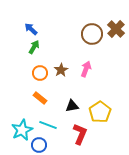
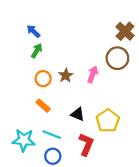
brown circle: (92, 34) -> (117, 58), moved
black triangle: (72, 106) -> (78, 114), turned 32
cyan star: (22, 130) -> (24, 140), turned 30
blue circle: (39, 145) -> (53, 156), moved

